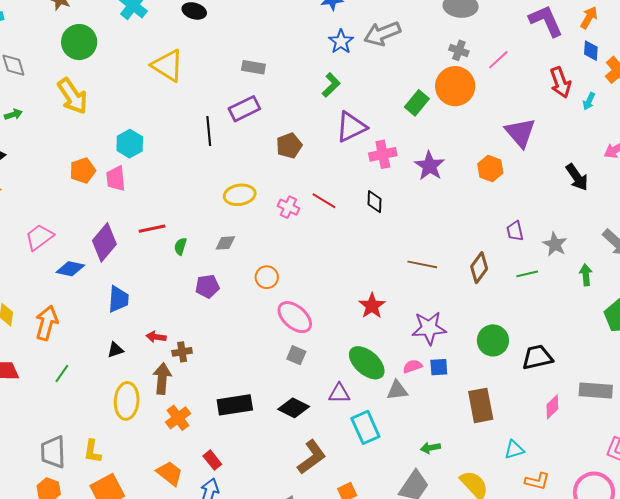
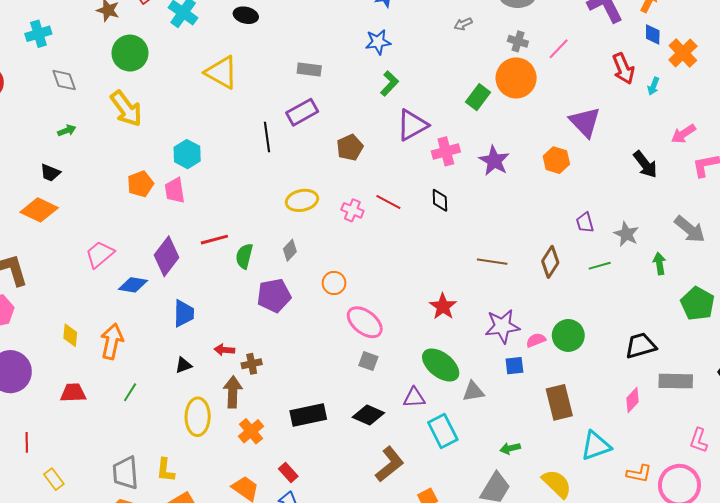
gray arrow: (382, 34) -> (463, 24), moved, size x0.5
blue star: (341, 42) -> (378, 42), moved, turned 30
gray diamond: (225, 243) -> (290, 250), turned -40
green semicircle: (180, 246) -> (244, 256), size x1.4
purple pentagon: (207, 286) -> (274, 296), size x1.4
black trapezoid: (537, 357) -> (641, 346), moved
pink semicircle: (412, 366) -> (536, 340), moved
cyan triangle: (514, 450) -> (596, 446), size x1.5
orange L-shape: (537, 481) -> (639, 474), moved

